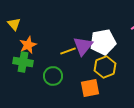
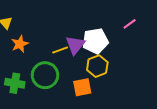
green cross: (23, 62) -> (15, 83), moved
green circle: (53, 76) -> (45, 75), size x1.4

